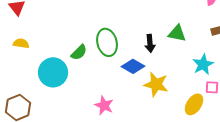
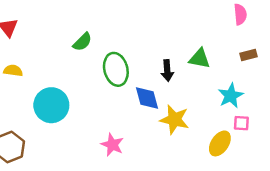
green semicircle: (79, 52) -> (82, 42), moved
blue diamond: (133, 66) -> (147, 98), turned 45

